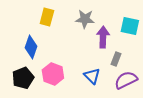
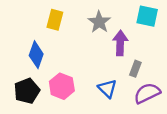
gray star: (85, 19) -> (99, 22), turned 30
cyan square: (130, 26) -> (147, 16), moved

